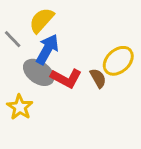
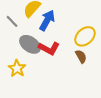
blue arrow: (47, 49) -> (47, 20), moved
brown semicircle: (98, 78) -> (81, 56), moved

